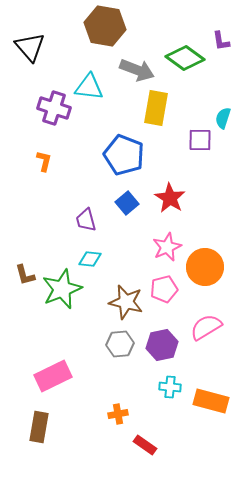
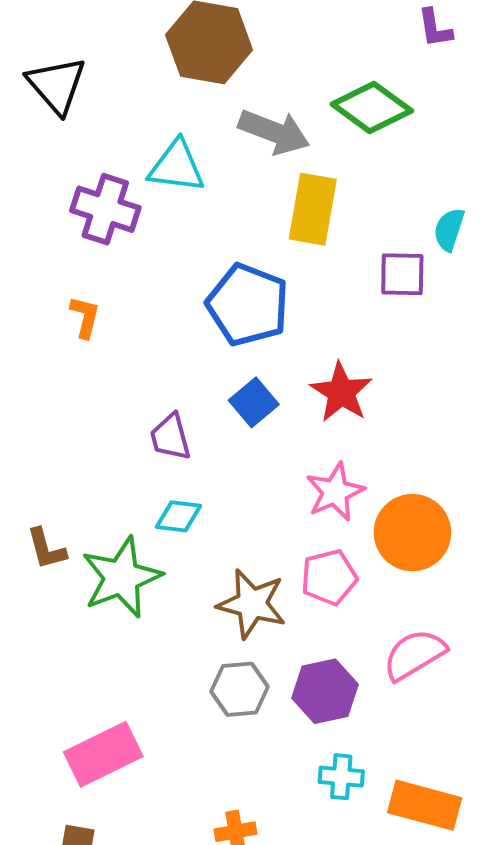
purple L-shape: (221, 41) -> (435, 28), moved

